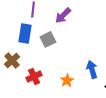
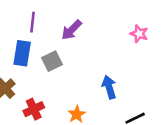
blue arrow: (92, 69) -> (109, 87), moved

